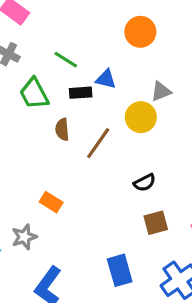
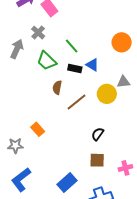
green trapezoid: (34, 94) -> (47, 61), turned -35
black semicircle: (145, 183) -> (98, 134), turned 136
blue rectangle: (120, 270) -> (67, 183), turned 48

